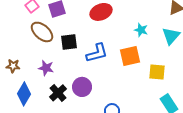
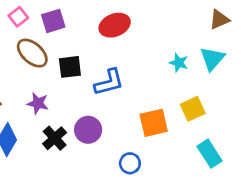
cyan star: (141, 30) -> (179, 63), moved
orange square: (130, 56) -> (154, 123), moved
yellow square: (157, 72) -> (193, 109), turned -30

